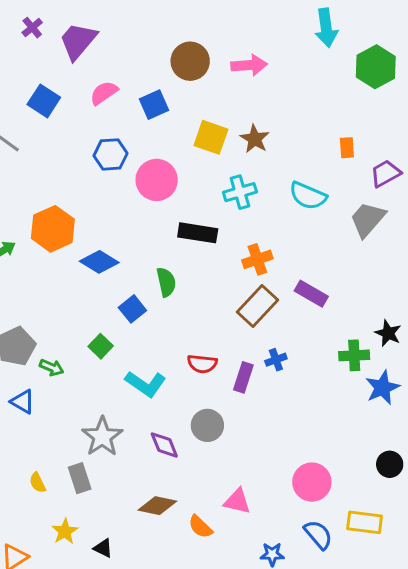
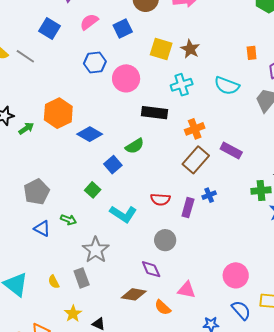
green semicircle: (166, 282) -> (135, 146), turned 72
green arrow: (52, 368) -> (69, 220), moved
purple diamond: (164, 445) -> (151, 269), moved

